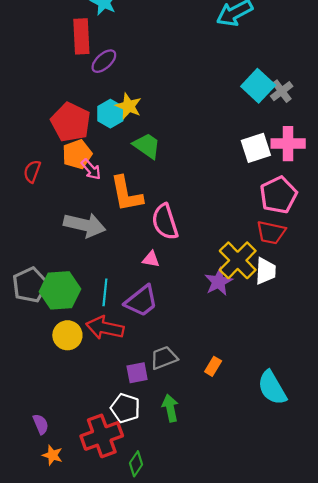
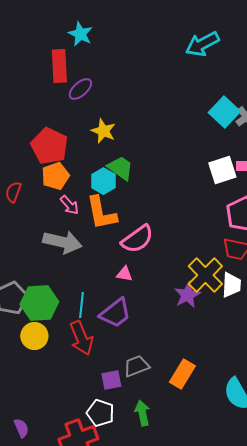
cyan hexagon: (110, 114) -> (103, 181), moved
pink arrow: (91, 169) -> (69, 205), moved
pink semicircle: (165, 222) -> (137, 239), turned -108
red arrow: (105, 328) -> (81, 338), turned -124
yellow circle: (67, 335) -> (34, 336), moved
orange rectangle: (213, 366) -> (182, 374), size x1.6

